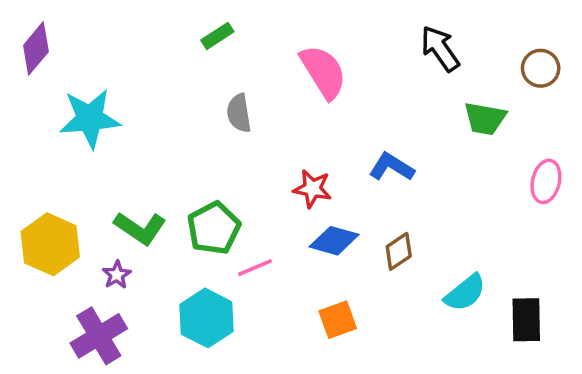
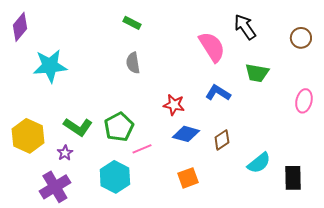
green rectangle: (217, 36) -> (132, 23), moved, turned 60
pink semicircle: (323, 72) -> (212, 47), moved
green trapezoid: (485, 119) -> (257, 73), moved

